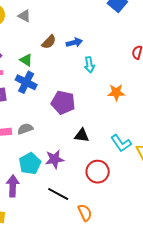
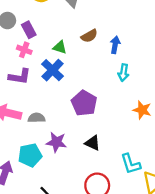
blue arrow: (74, 43) -> (115, 45), turned -84
green triangle: (26, 60) -> (60, 47), turned -32
purple star: (55, 159) -> (56, 142), moved

